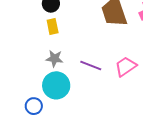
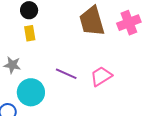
gray star: (54, 58) -> (12, 65), moved

